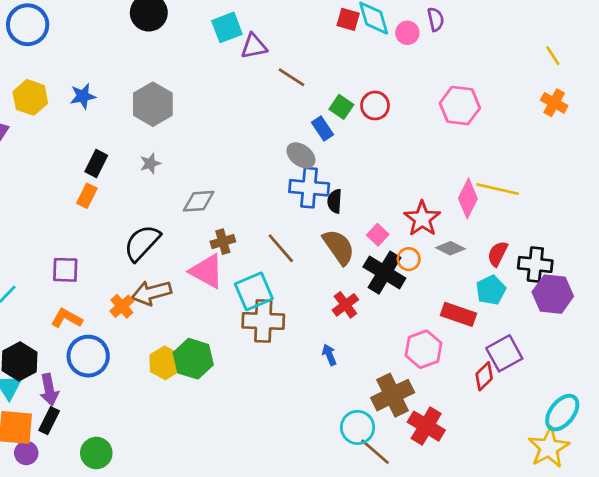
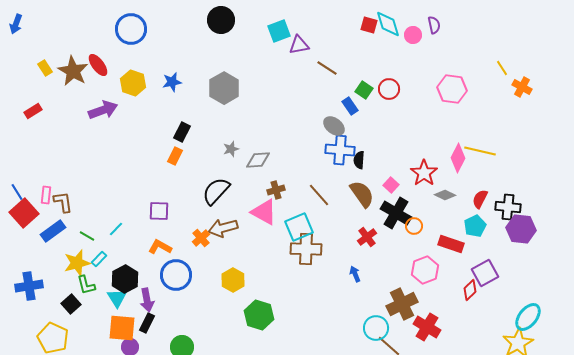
yellow line: (553, 56) -> (502, 68), moved
gray star: (150, 163) -> (231, 149), moved
orange circle: (409, 259) -> (414, 226), moved
green hexagon: (193, 359) -> (259, 315), moved

